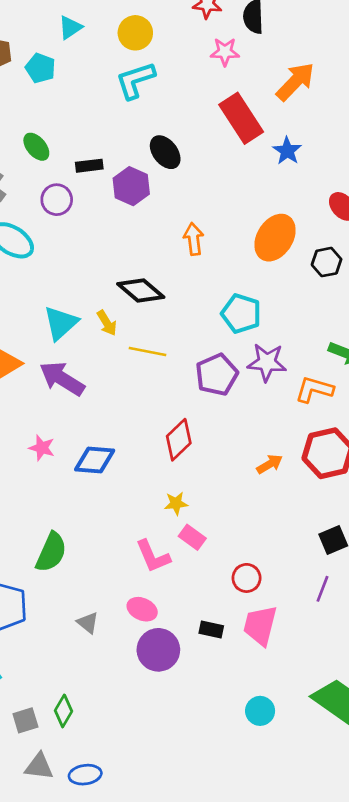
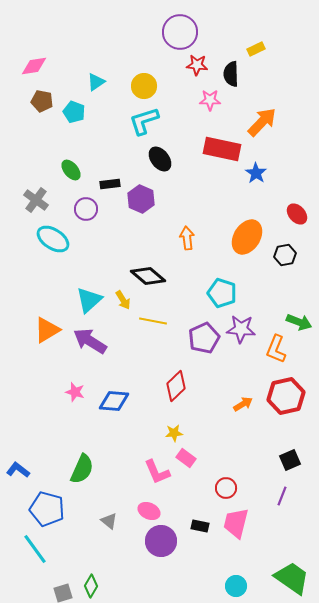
red rectangle: (241, 118) -> (222, 149), turned -45
black ellipse: (165, 152) -> (160, 159), moved
orange L-shape: (314, 389) -> (276, 349), turned -84

